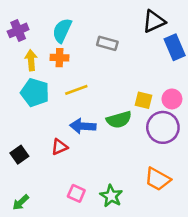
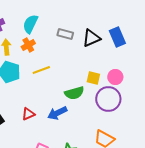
black triangle: (154, 21) -> (91, 38), moved
orange cross: (59, 58) -> (28, 45), turned -32
blue arrow: (83, 126) -> (57, 113), moved, turned -30

